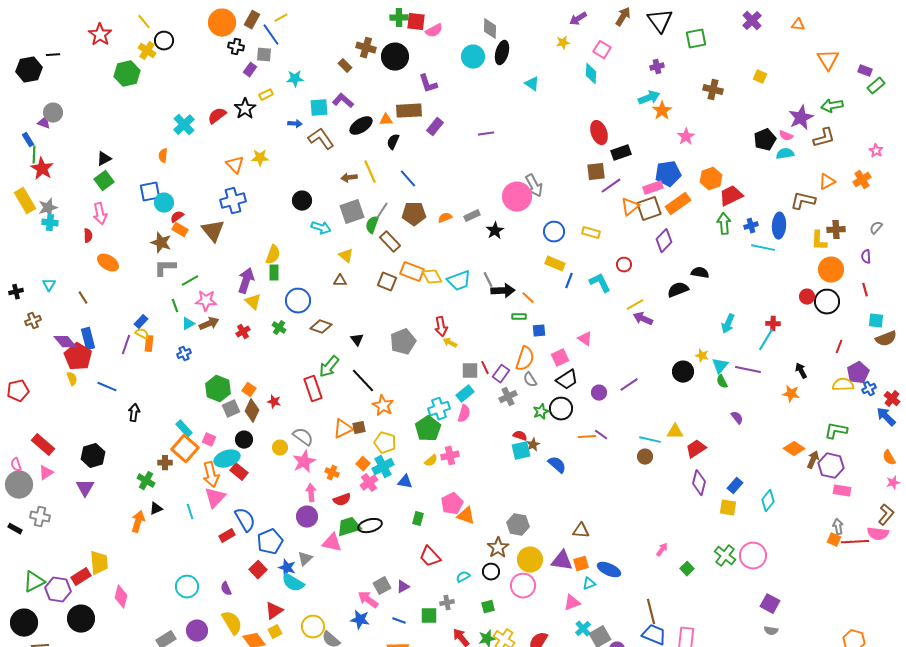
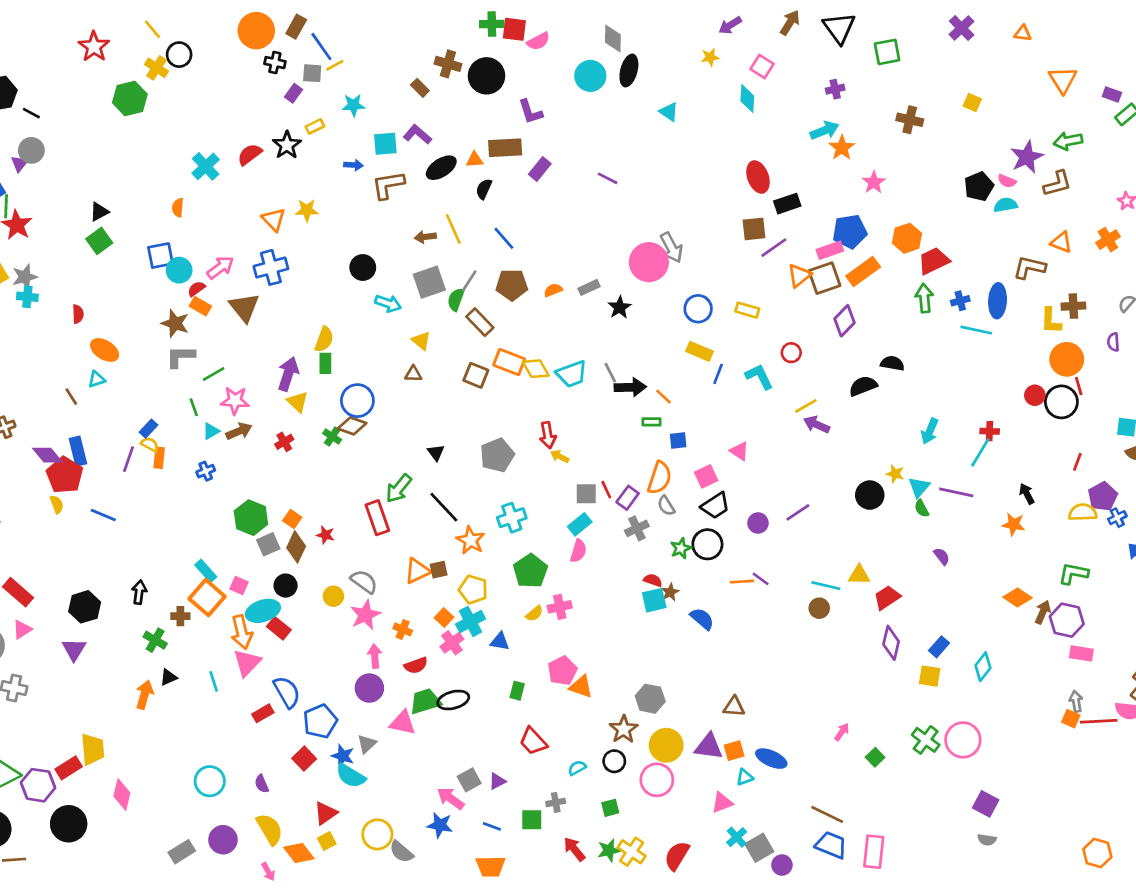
yellow line: (281, 18) -> (335, 65), moved
black line: (53, 55) -> (31, 113), moved, turned 32
purple triangle: (44, 123) -> (19, 164), turned 48
purple line: (486, 134) -> (608, 178), turned 35
brown L-shape: (321, 139) -> (388, 185), turned -64
orange triangle: (827, 182) -> (1061, 242), turned 48
pink arrow: (100, 214) -> (220, 267), moved, turned -115
cyan triangle: (49, 285) -> (97, 379), moved, turned 40
red line: (865, 290) -> (1079, 386), moved
brown diamond: (321, 327) -> (352, 426), moved
cyan cross: (439, 409) -> (512, 518), moved
black arrow: (134, 413) -> (139, 592), moved
brown line: (651, 612) -> (827, 814), turned -50

